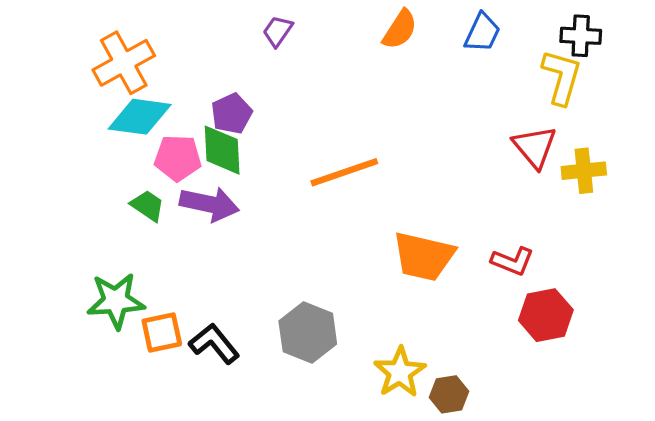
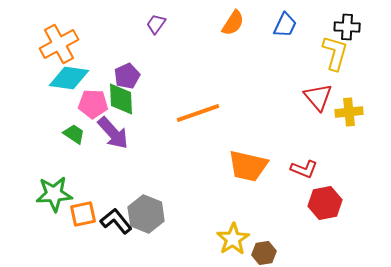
purple arrow: (209, 204) -> (113, 133), turned 36
gray hexagon: (308, 333) -> (146, 214), moved

